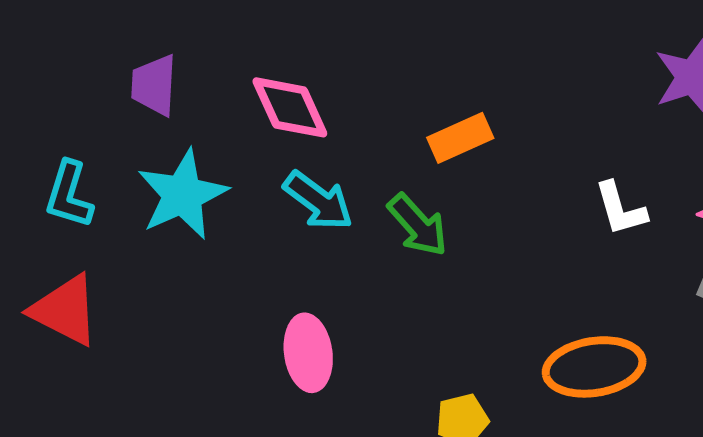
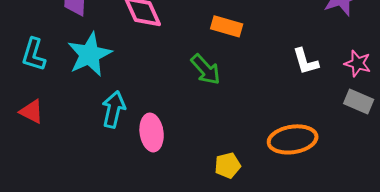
orange rectangle: (460, 138) -> (227, 26), turned 40
cyan arrow: (318, 201) -> (114, 109), moved, turned -114
red triangle: (65, 310) -> (32, 111), size x0.7

